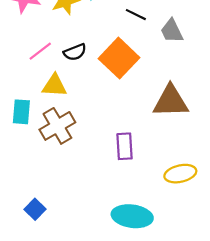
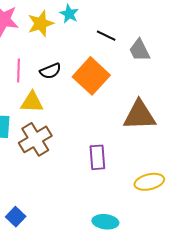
pink line: (40, 51) -> (18, 71), turned -50
cyan ellipse: (132, 216) -> (105, 222), size x0.7

